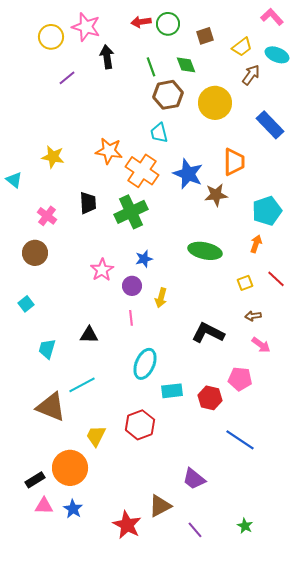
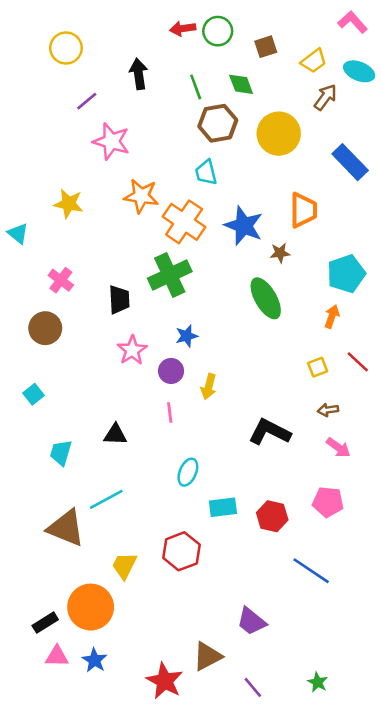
pink star: (86, 27) -> (111, 141), moved
brown star: (216, 195) -> (280, 253), size x0.7
black trapezoid: (88, 203) -> (119, 300), moved
green ellipse: (205, 251) -> (266, 298), moved, turned 48
cyan ellipse: (145, 364) -> (188, 472), size x0.7
pink pentagon: (240, 379) -> (328, 502), moved

